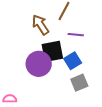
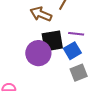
brown arrow: (40, 25) -> (41, 14), turned -35
purple line: (76, 35) -> (76, 34), moved

